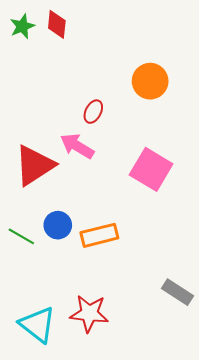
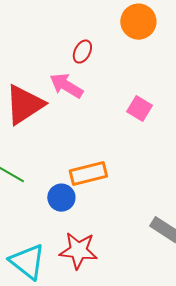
pink square: (151, 169) -> (139, 109), size x0.6
blue circle: (58, 225) -> (61, 198), moved

